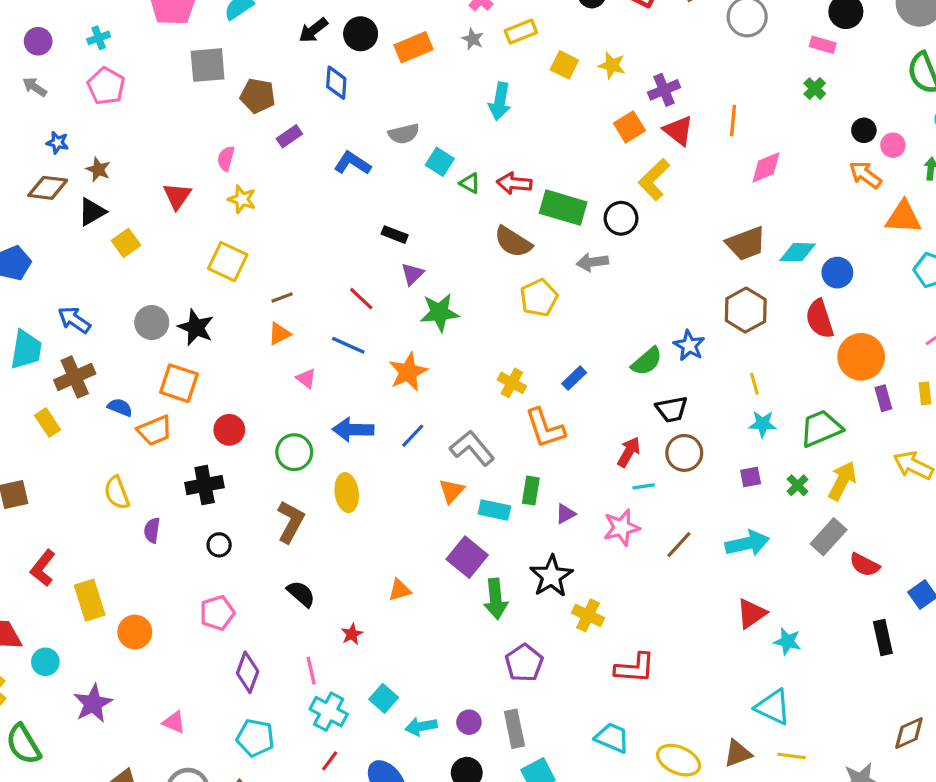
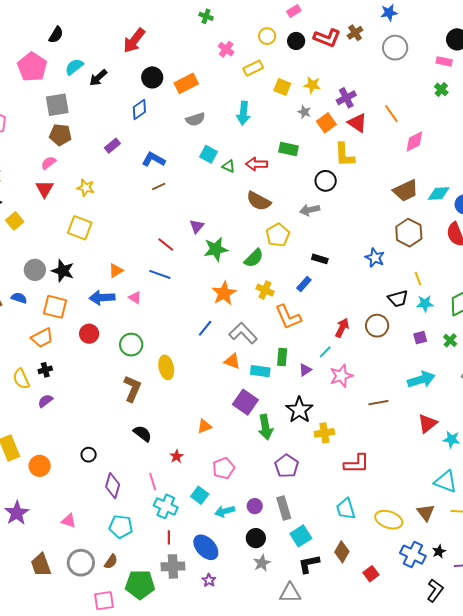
black arrow: (313, 30) -> (98, 78), moved
gray star: (473, 39) -> (304, 112), moved
blue diamond: (336, 83) -> (139, 110), turned 55
brown pentagon: (258, 96) -> (60, 135), moved
orange line: (733, 120) -> (391, 114), turned -36
gray semicircle: (404, 134) -> (195, 119), moved
pink semicircle: (226, 158) -> (49, 163), moved, turned 42
yellow L-shape: (654, 180) -> (344, 155), turned -44
green rectangle: (563, 208) -> (288, 149), moved, size x0.7
black rectangle: (395, 235) -> (320, 259), moved
brown line: (282, 297) -> (159, 186), moved
green semicircle: (647, 361) -> (254, 258), moved
orange star: (408, 372) -> (224, 293), moved
blue semicircle: (120, 407) -> (19, 298), moved
black trapezoid: (672, 409) -> (398, 299), moved
blue arrow: (353, 430) -> (102, 298), moved
black cross: (205, 485) -> (45, 370), moved, size x0.6
cyan line: (644, 486) -> (325, 352), moved, turned -32
orange triangle: (451, 491) -> (232, 361), turned -48
purple semicircle: (152, 530) -> (45, 401), turned 49
black circle: (219, 545) -> (89, 455), moved
brown line: (679, 545) -> (378, 403), moved, turned 42
pink pentagon: (217, 613) -> (224, 468), moved
yellow cross: (588, 615) -> (324, 433), turned -30
cyan trapezoid: (612, 738) -> (346, 509), turned -125
brown triangle: (738, 753) -> (426, 513), turned -42
red line: (330, 761) -> (169, 537), turned -32

